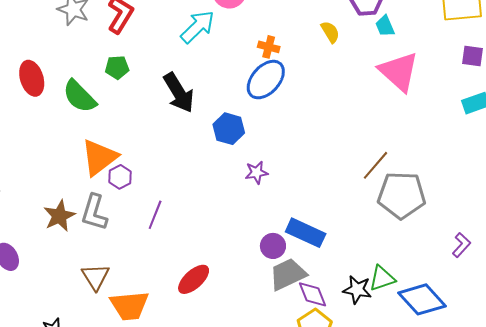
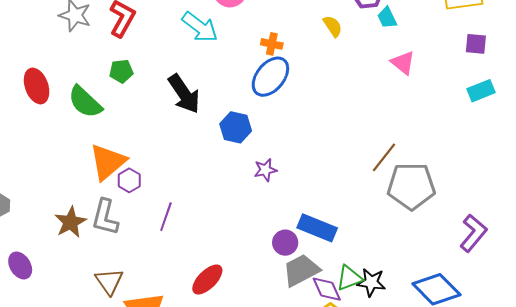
cyan arrow: (198, 27) -> (200, 27), turned 84
pink triangle: (399, 72) -> (403, 63), size x0.6
purple L-shape: (461, 245) -> (473, 233), size x1.5
green triangle: (382, 278) -> (349, 278), moved

